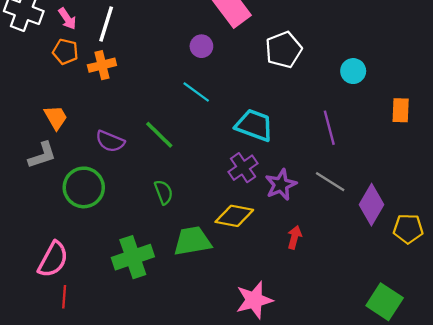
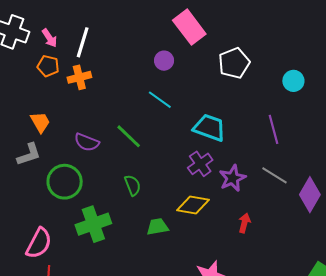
green trapezoid: (192, 241) -> (157, 227), size x0.7
green cross: (133, 257) -> (93, 224), moved

